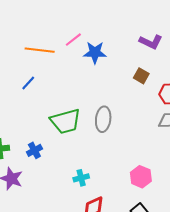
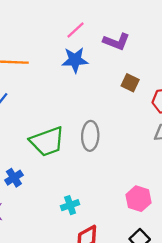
pink line: (73, 40) -> (76, 30), moved
purple L-shape: (151, 42) -> (116, 42), moved

